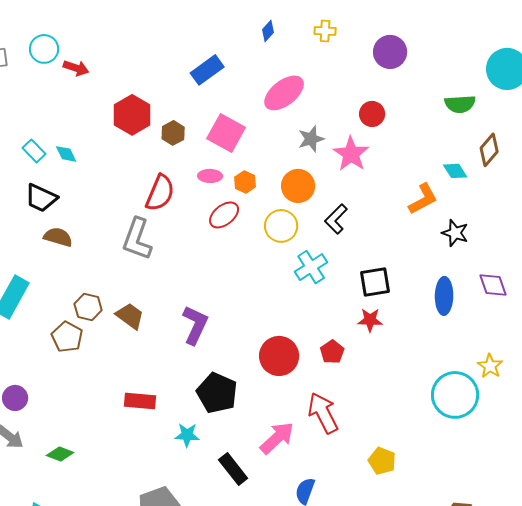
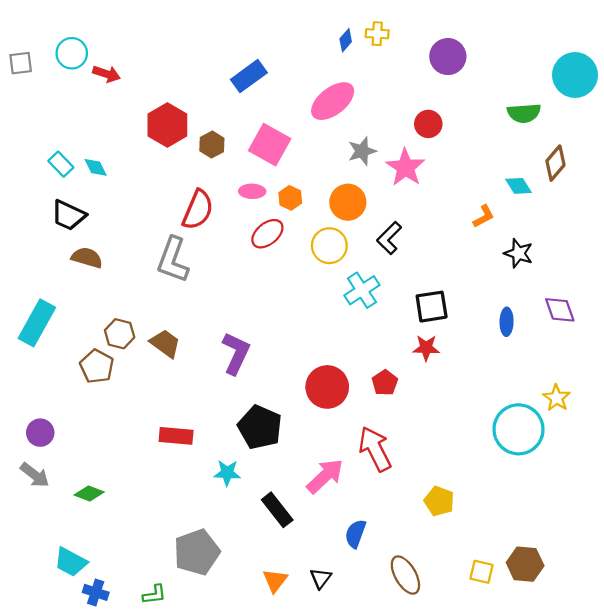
blue diamond: (268, 31) -> (346, 40), moved
orange L-shape: (423, 199) -> (484, 216), size x0.7
blue ellipse: (444, 296) -> (507, 322), size x0.7

